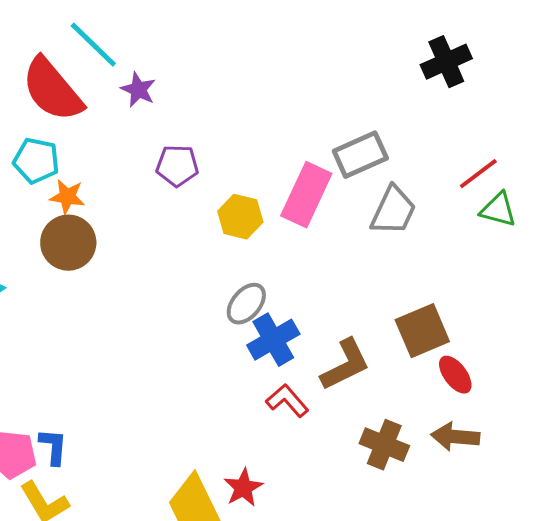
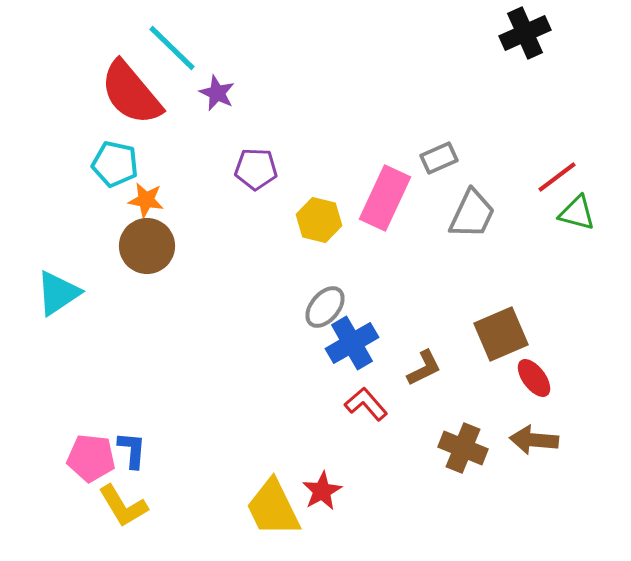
black cross: (446, 62) -> (525, 33), moved
gray rectangle: (360, 155) -> (439, 158), size x0.7
brown L-shape: (345, 365) -> (424, 368), size x0.7

